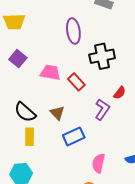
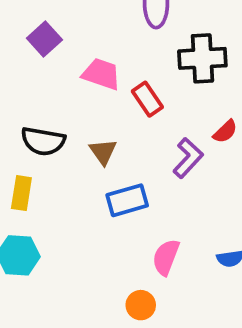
black semicircle: (25, 112) -> (43, 141), turned -40
yellow rectangle: (30, 137) -> (21, 193), moved

